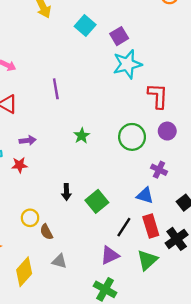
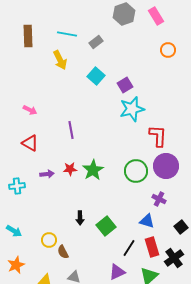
purple circle: (167, 131) -> (166, 166), size x1.6
green star: (82, 136) -> (93, 170), size x1.5
red star: (19, 165) -> (70, 169), moved

